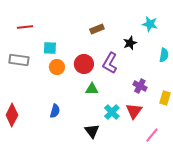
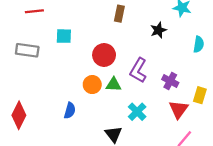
brown rectangle: (97, 29) -> (119, 14), turned -56
purple L-shape: (110, 63) -> (138, 70), moved
orange circle: (57, 67) -> (92, 85), moved
red triangle: (134, 111) -> (179, 109), moved

